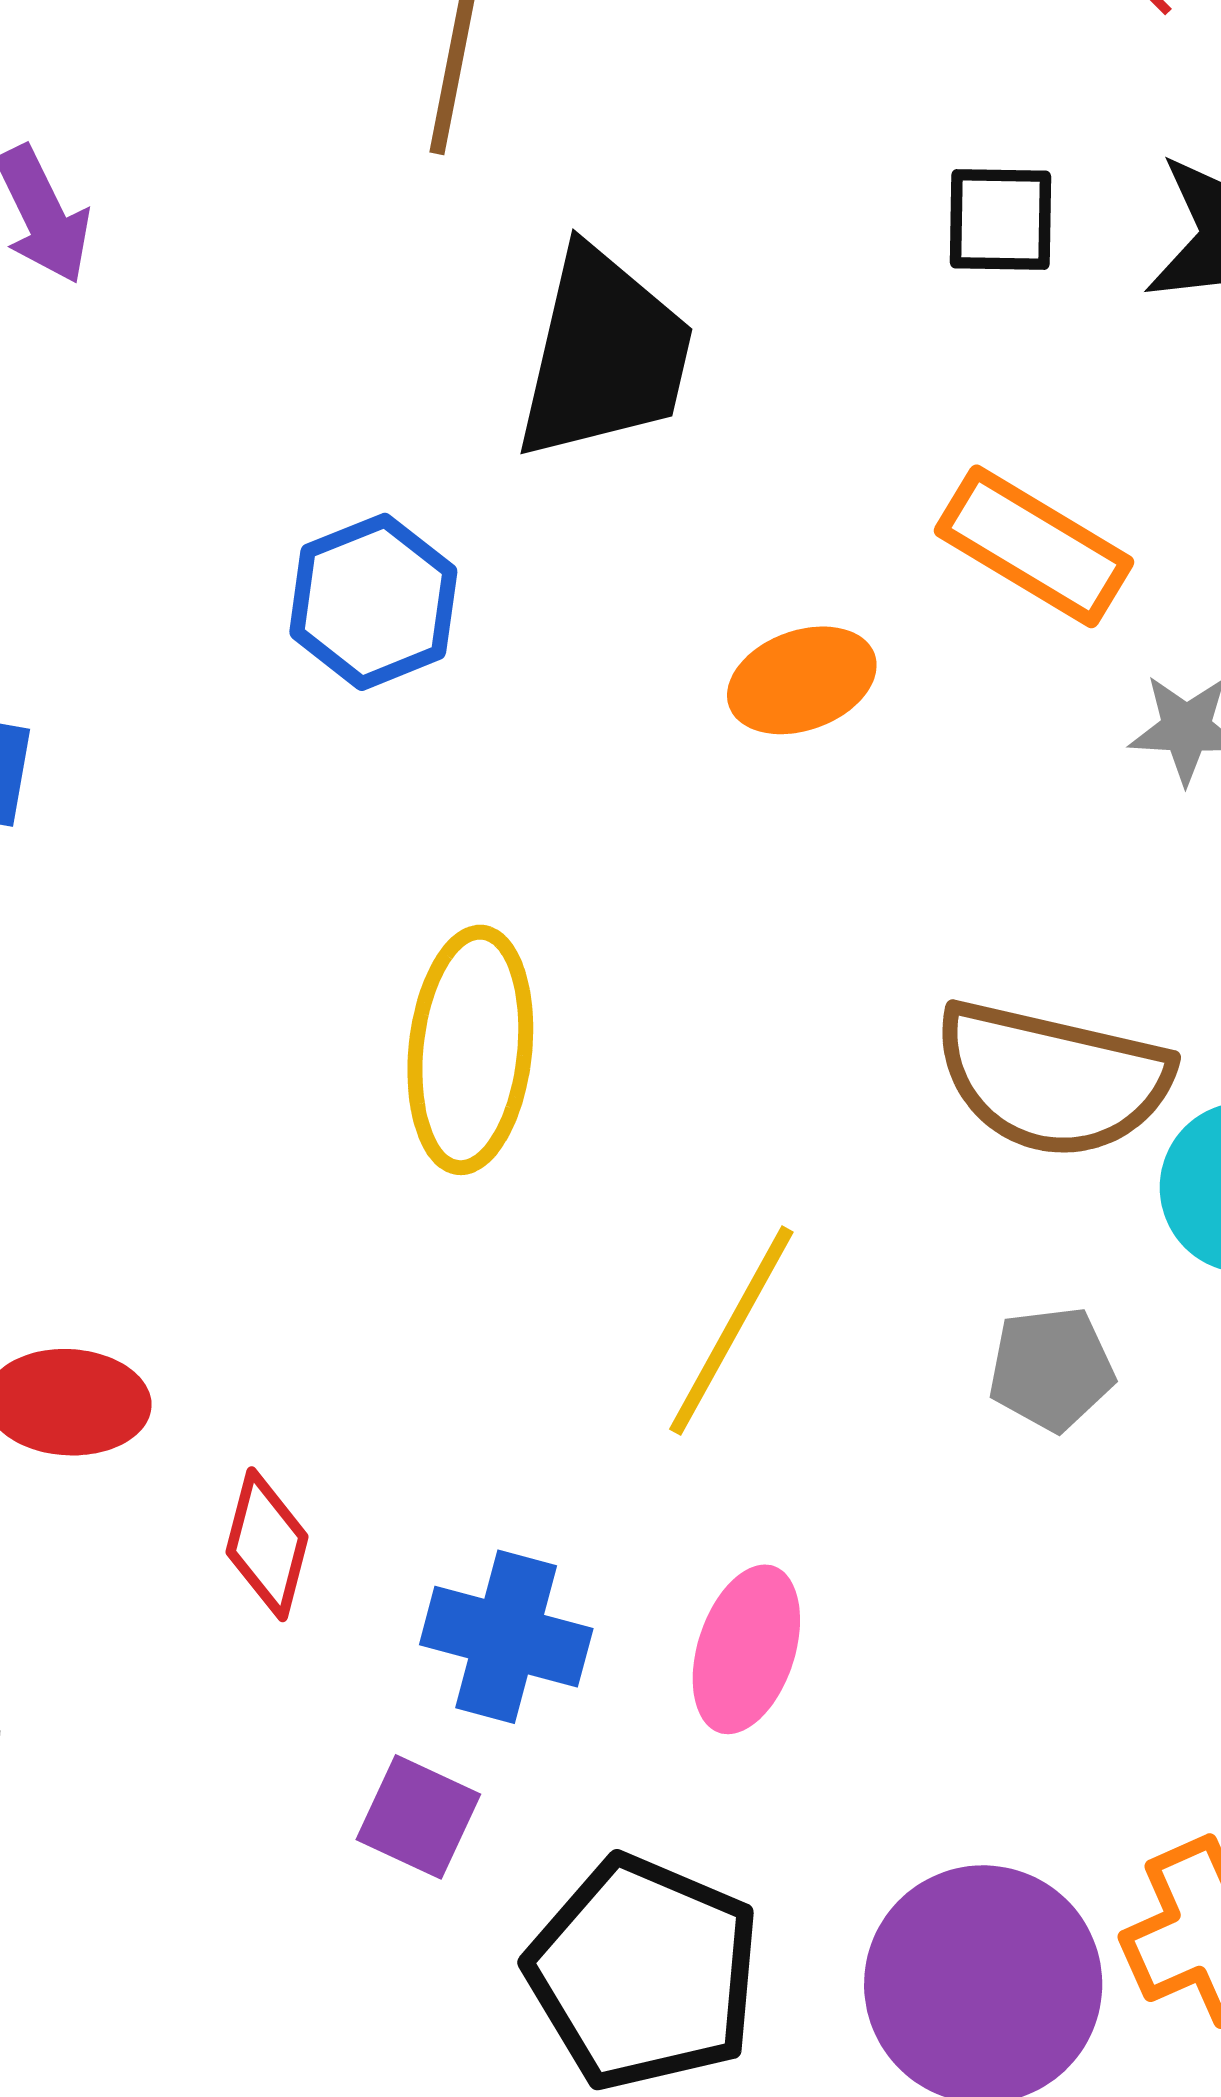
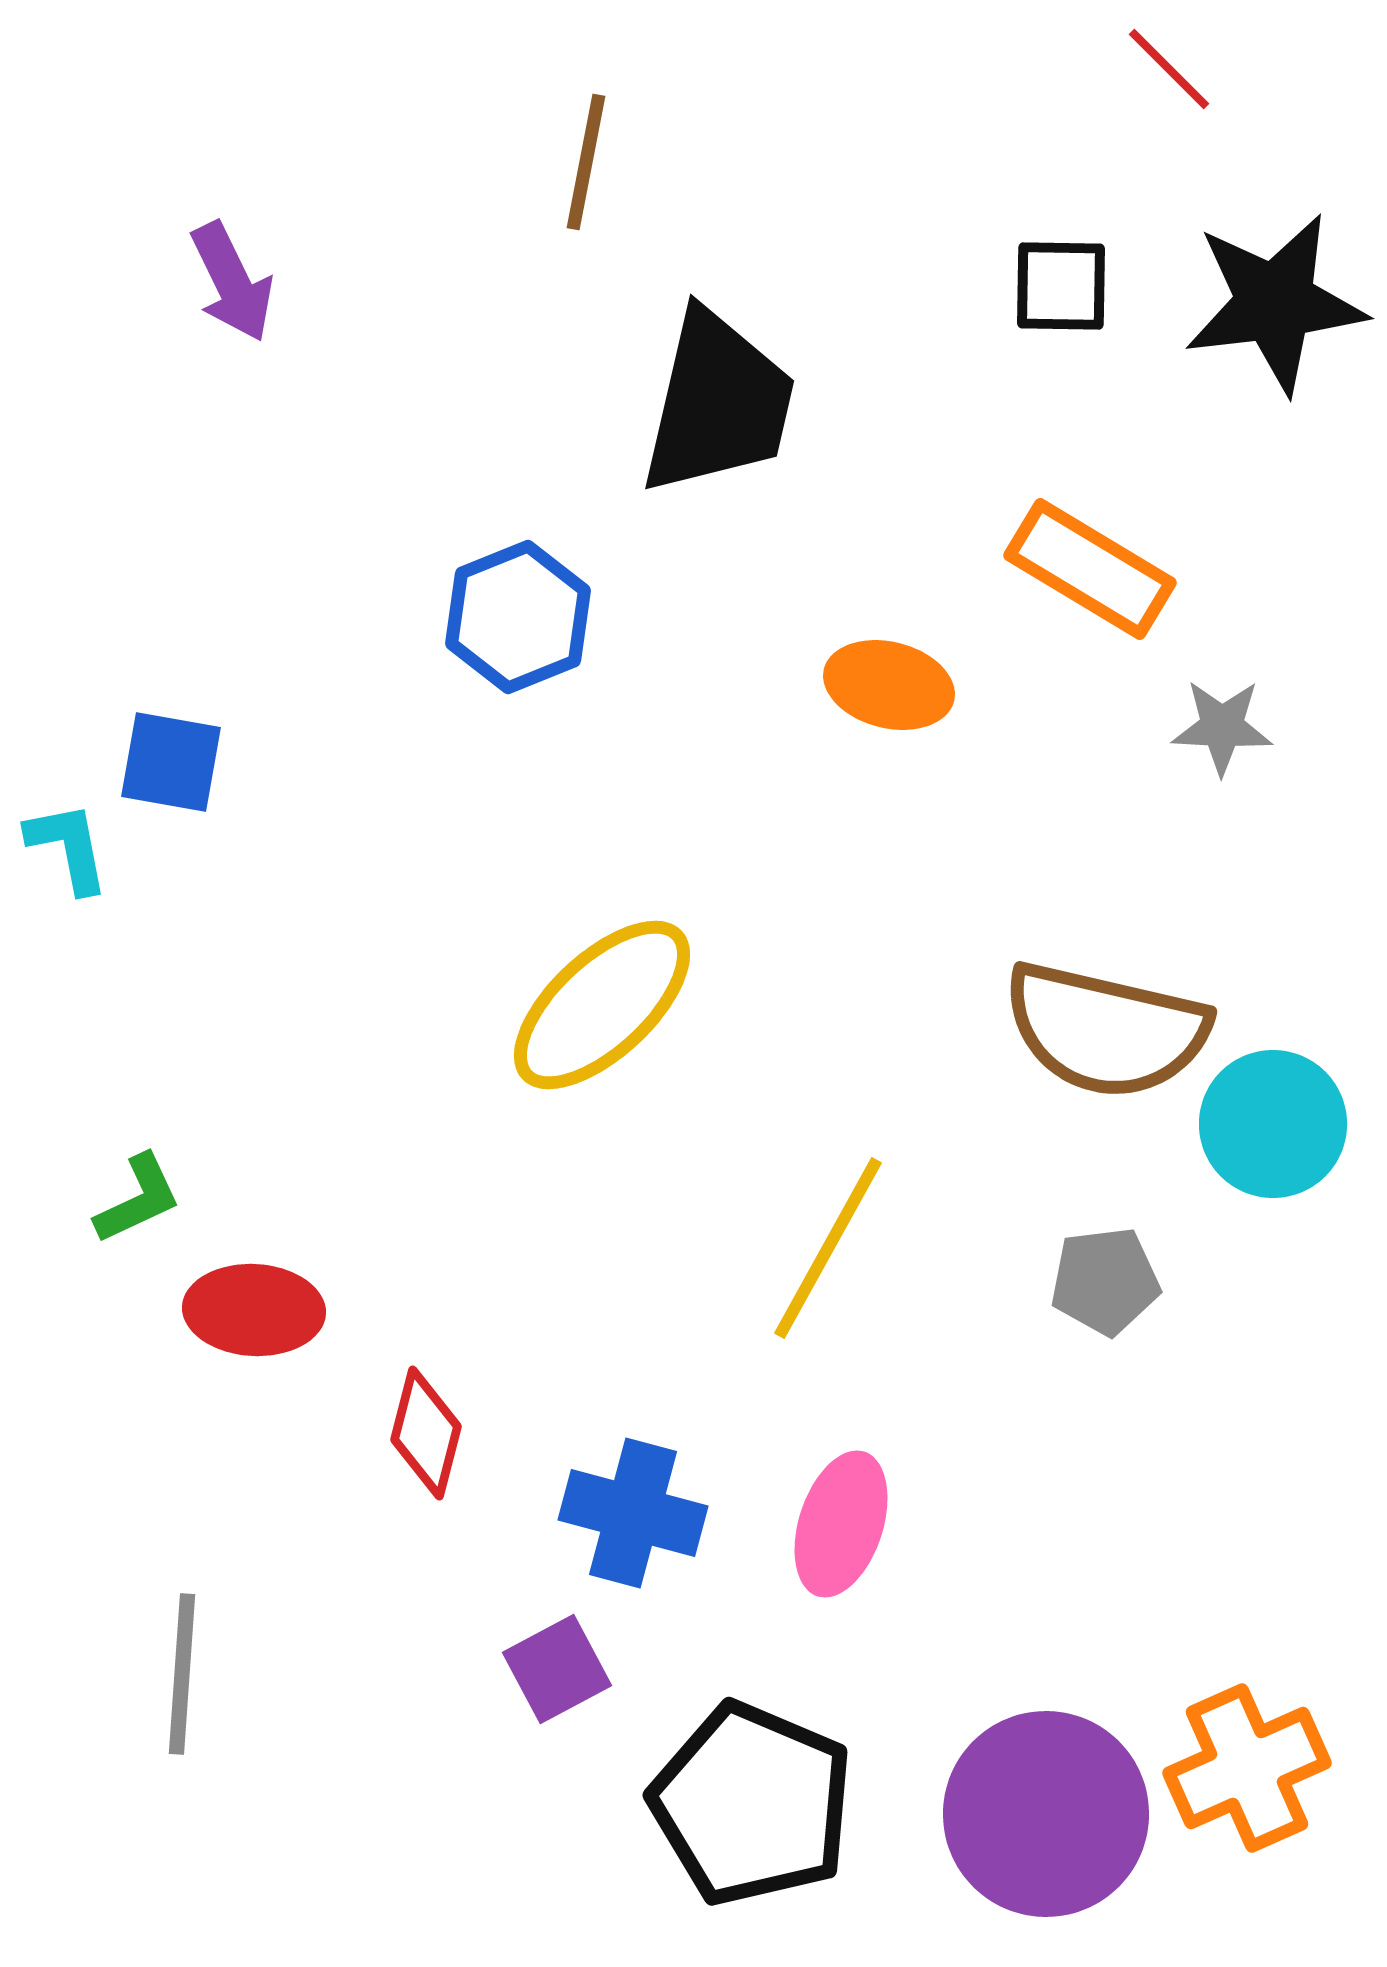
orange ellipse: (802, 680) -> (889, 685), turned 34
yellow ellipse: (470, 1050) -> (602, 1005), turned 41
purple square: (418, 1817) -> (557, 1669), turned 37

